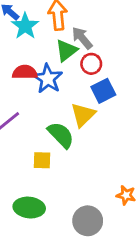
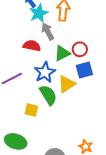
gray arrow: (82, 38) -> (48, 31), moved
green triangle: (66, 51) -> (62, 53), moved
blue star: (48, 79) -> (45, 72), moved

